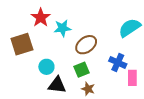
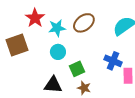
brown ellipse: (86, 45) -> (84, 23), moved
cyan circle: (46, 67) -> (58, 52), moved

